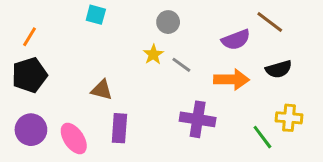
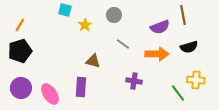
brown line: (270, 22) -> (183, 15), turned 42
yellow star: (153, 54) -> (85, 25), moved
brown triangle: (102, 90) -> (93, 61), moved
purple cross: (198, 119) -> (134, 81), size x0.7

